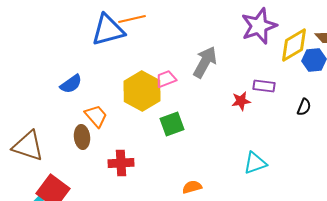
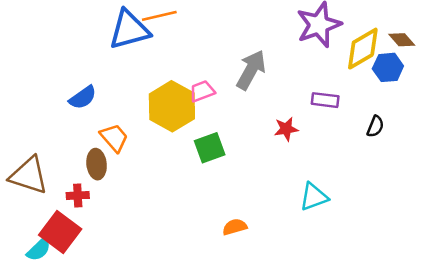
red star: (241, 101) -> (286, 129), moved
red cross: (121, 163) -> (78, 195), moved, size x0.7

